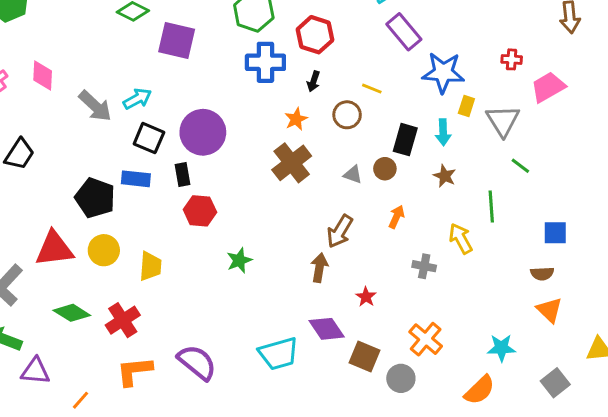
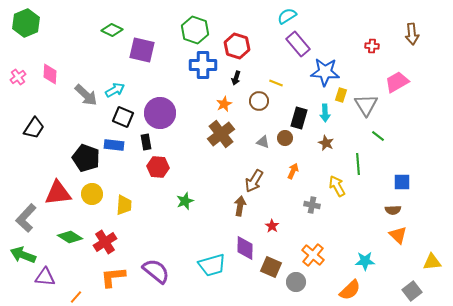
red cross: (512, 59) -> (372, 46), moved
purple diamond: (327, 329) -> (245, 248), turned 35
gray square: (555, 383) -> (412, 291), moved

